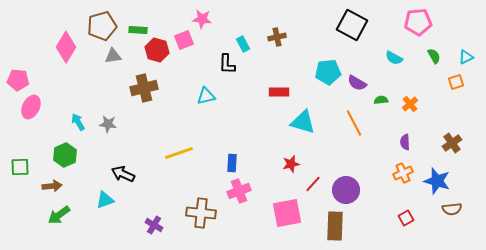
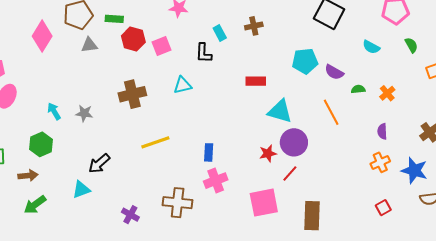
pink square: (184, 40) -> (161, 46), moved
brown cross: (144, 88) -> (132, 94), moved
black arrow: (123, 174) -> (99, 163), turned -65
purple circle: (346, 190) -> (294, 142), moved

